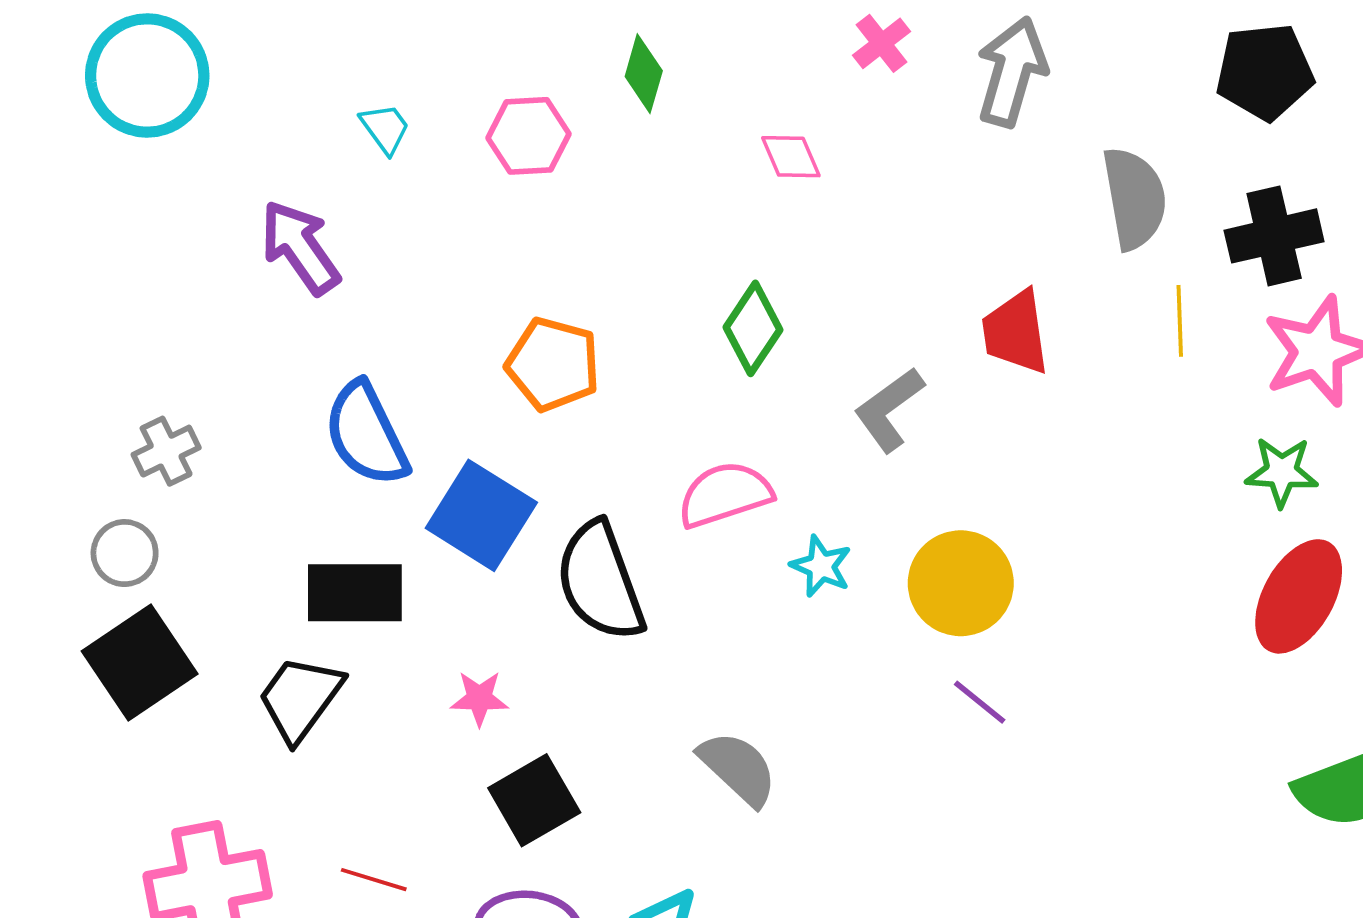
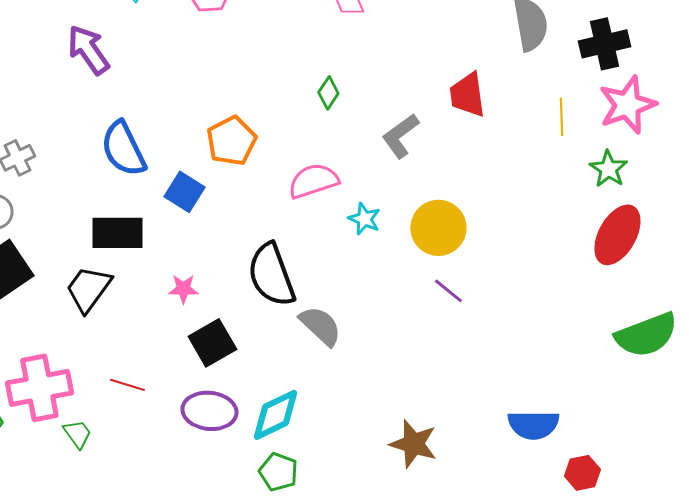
yellow line: (1180, 321) -> (561, 117), moved
green diamond: (753, 328) -> (328, 93), size x0.7
orange pentagon: (553, 364) -> (231, 141), moved, turned 30
green star: (1282, 472) -> (608, 169), turned 30
blue square: (481, 515) -> (184, 192), size x0.7
black semicircle: (600, 581) -> (271, 275), moved

